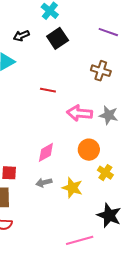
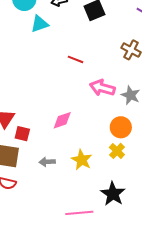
orange circle: (89, 150) -> (121, 127), moved
gray arrow: (44, 183) -> (47, 162), moved

